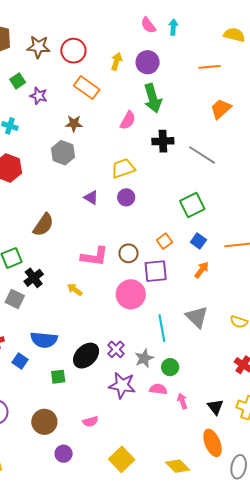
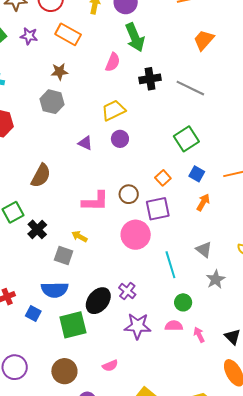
purple star: (39, 96) -> (29, 36), moved
gray square: (15, 299) -> (64, 255), moved
gray triangle: (197, 317) -> (204, 250), size x0.7
gray star: (144, 358) -> (216, 279), moved
green square: (58, 377) -> (73, 325), size x1.8

